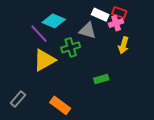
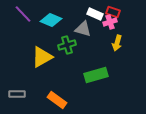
purple line: (39, 34) -> (23, 14), moved
green rectangle: (101, 79) -> (96, 75), size x1.6
gray rectangle: (18, 99) -> (17, 94), turned 49

